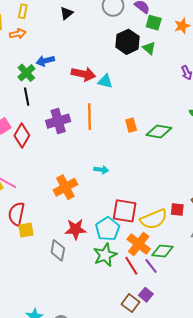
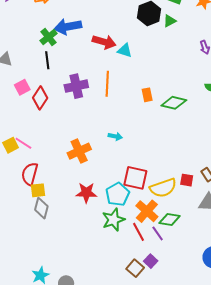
green triangle: (149, 48) -> (170, 21), turned 48
blue arrow: (45, 61) -> (68, 27), size x1.5
gray diamond: (58, 250) -> (41, 208), moved

